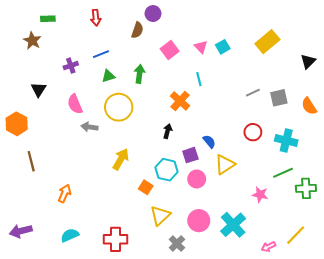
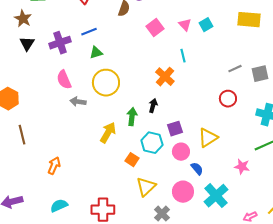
yellow rectangle: (267, 42) -> (249, 20), turned 45
purple cross: (71, 66) -> (60, 43), size x1.5
green arrow: (139, 74) -> (132, 117), moved
black triangle: (39, 89) -> (27, 44), moved
red circle: (253, 132) -> (228, 99), moved
blue semicircle: (209, 142) -> (197, 169), moved

